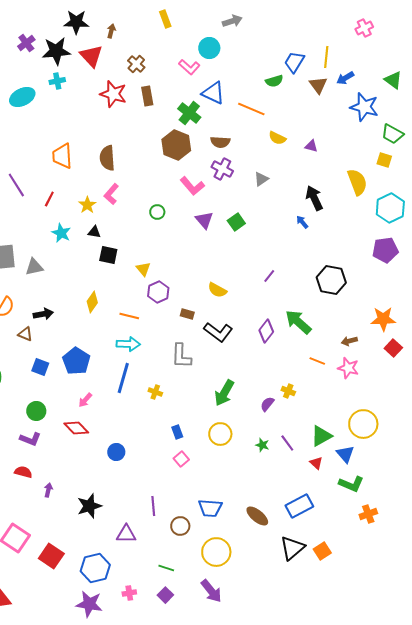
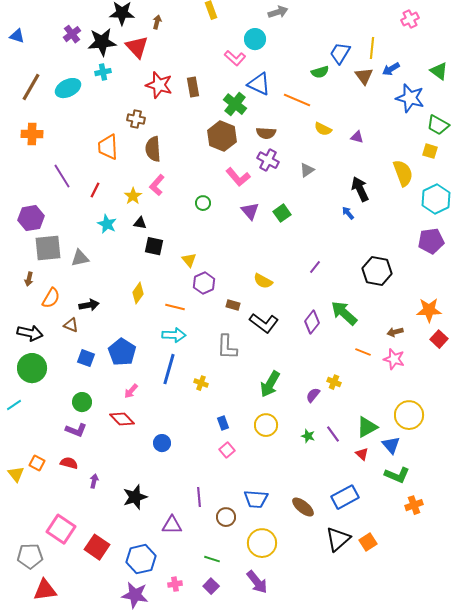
brown cross: (136, 64) -> (136, 119), moved, turned -30

